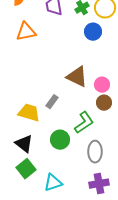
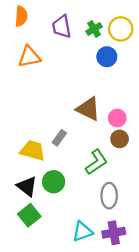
green circle: (60, 140) -> (54, 182), moved
cyan triangle: (53, 183) -> (82, 232), moved

